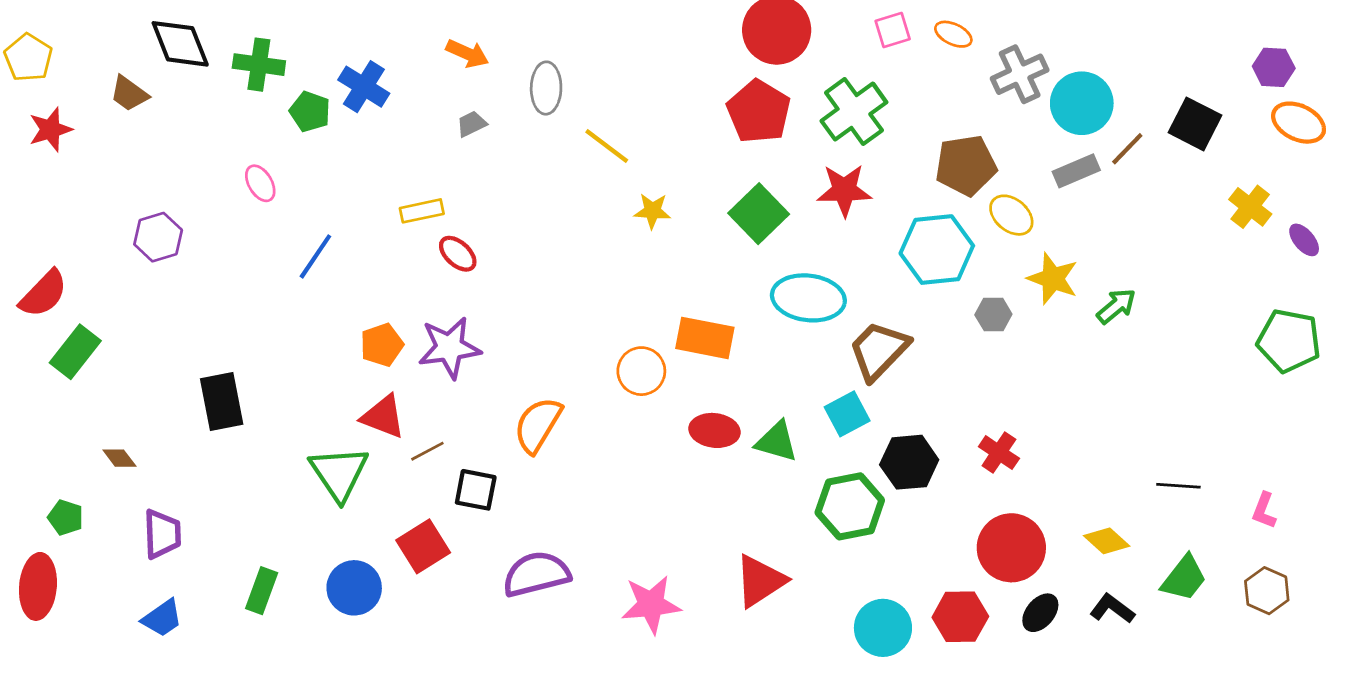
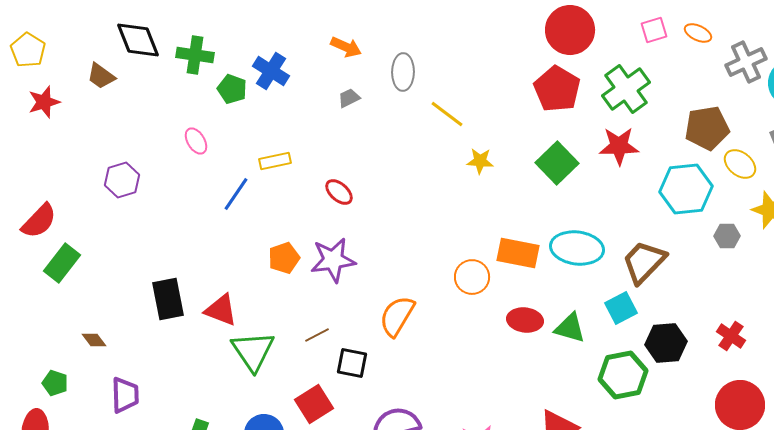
yellow rectangle: (422, 211) -> (275, 161), moved
cyan ellipse: (808, 298) -> (577, 248), moved
red triangle: (383, 417) -> (221, 310), moved

